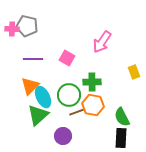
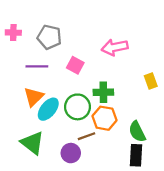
gray pentagon: (27, 26) -> (49, 37), moved
pink arrow: (102, 42) -> (115, 47), turned 45
cyan ellipse: (43, 97) -> (48, 109), turned 65
brown line: (77, 112) -> (87, 136), moved
green triangle: (38, 115) -> (32, 143), moved, turned -40

